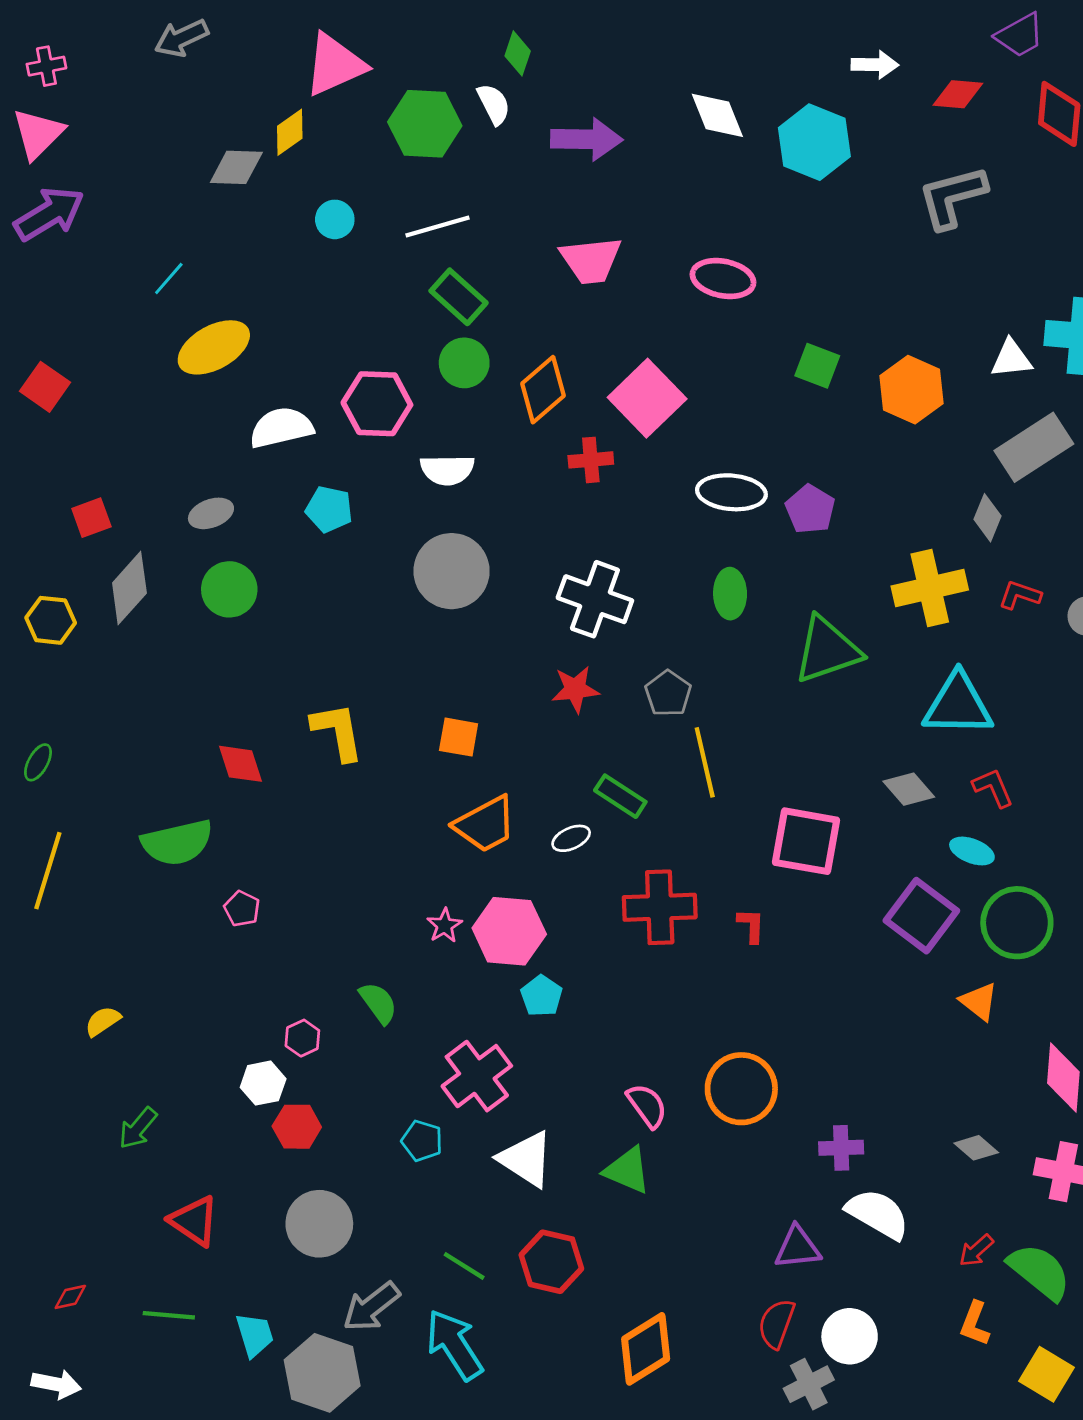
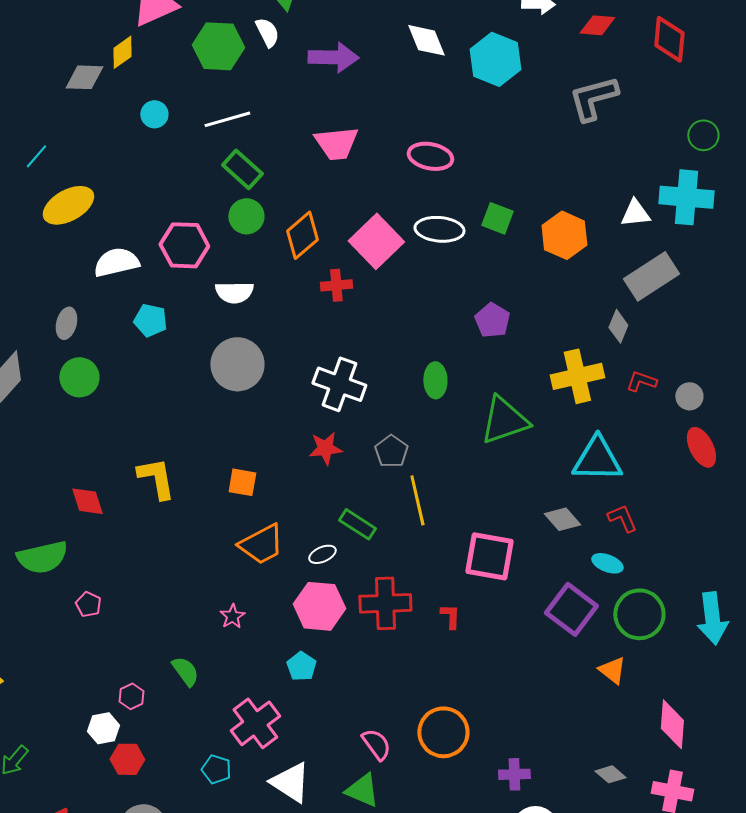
white ellipse: (731, 492) -> (439, 229), moved
gray ellipse: (211, 513) -> (66, 323), turned -56
pink hexagon: (509, 931) -> (319, 606), moved

